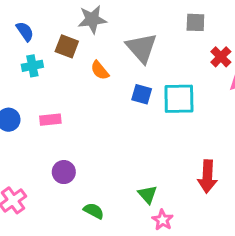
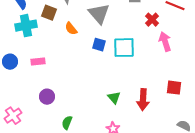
cyan cross: (32, 66) -> (26, 26), size x1.5
green triangle: (148, 194) -> (114, 98), moved
green semicircle: (94, 211) -> (67, 123), turned -96

